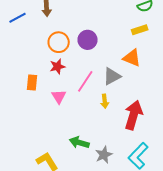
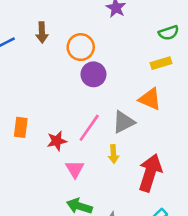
orange circle: (59, 42) -> (81, 47), moved
red star: (57, 66) -> (57, 141), moved
pink triangle: (59, 97) -> (75, 169), moved

